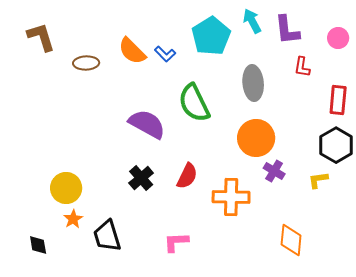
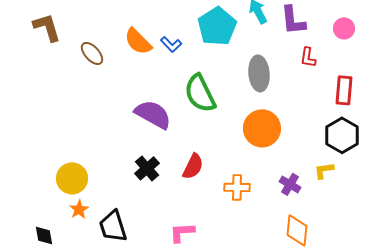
brown ellipse: (86, 63) -> (92, 53), turned 50
purple cross: (274, 171) -> (290, 184), moved
orange cross: (231, 197) -> (237, 187), size x0.7

